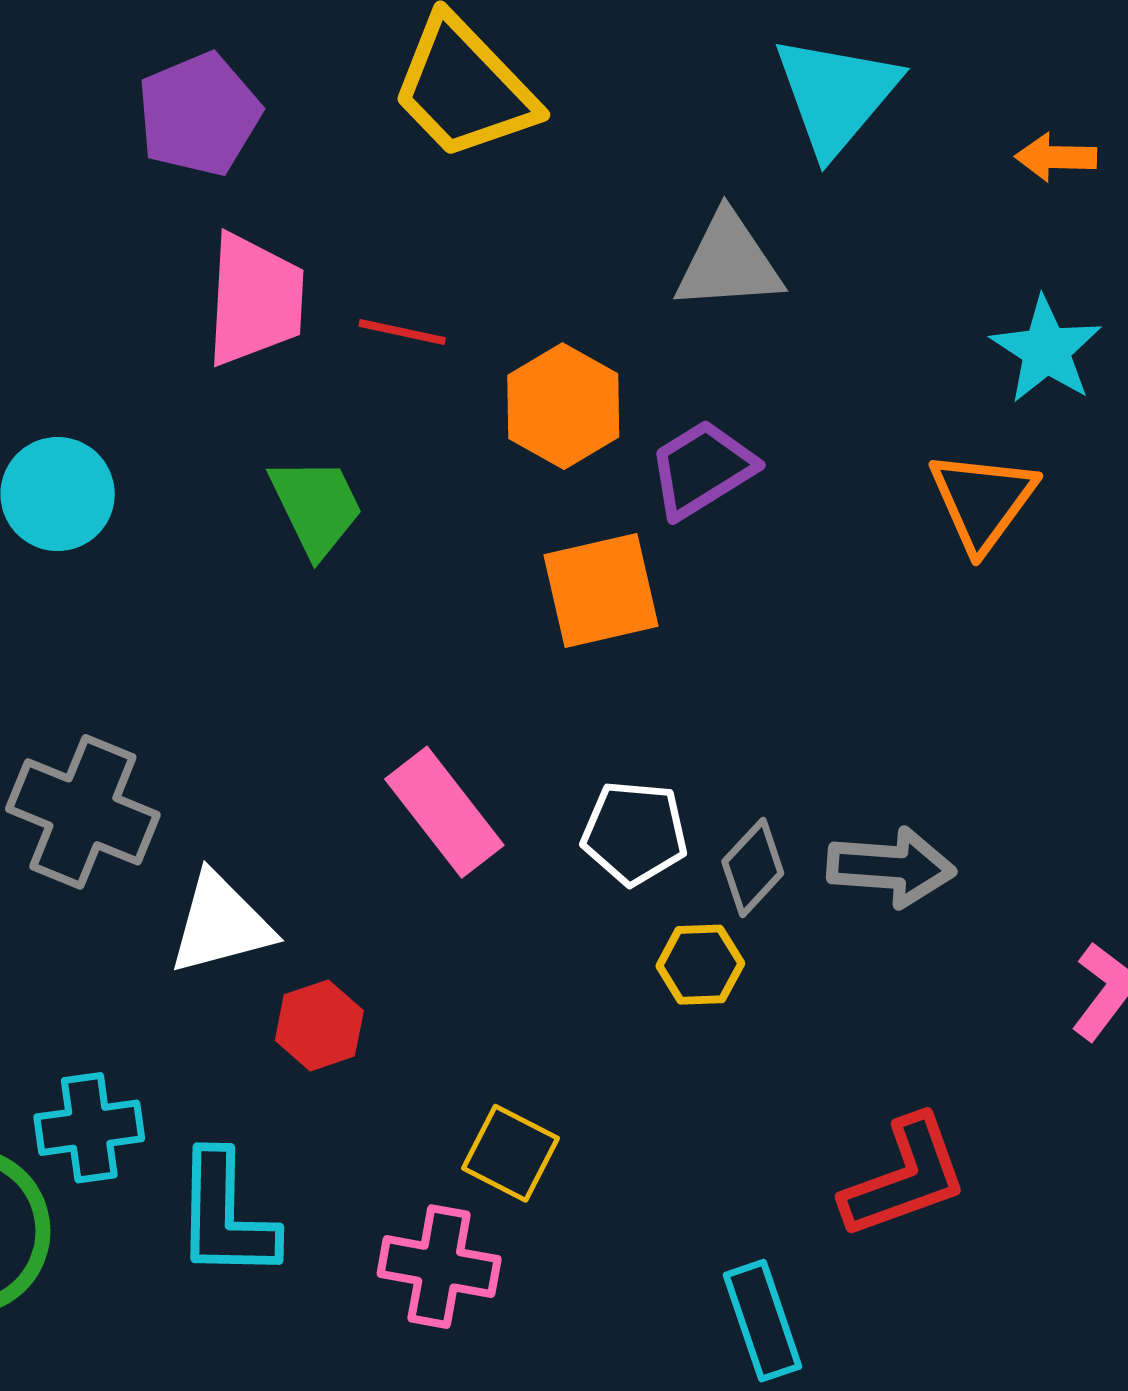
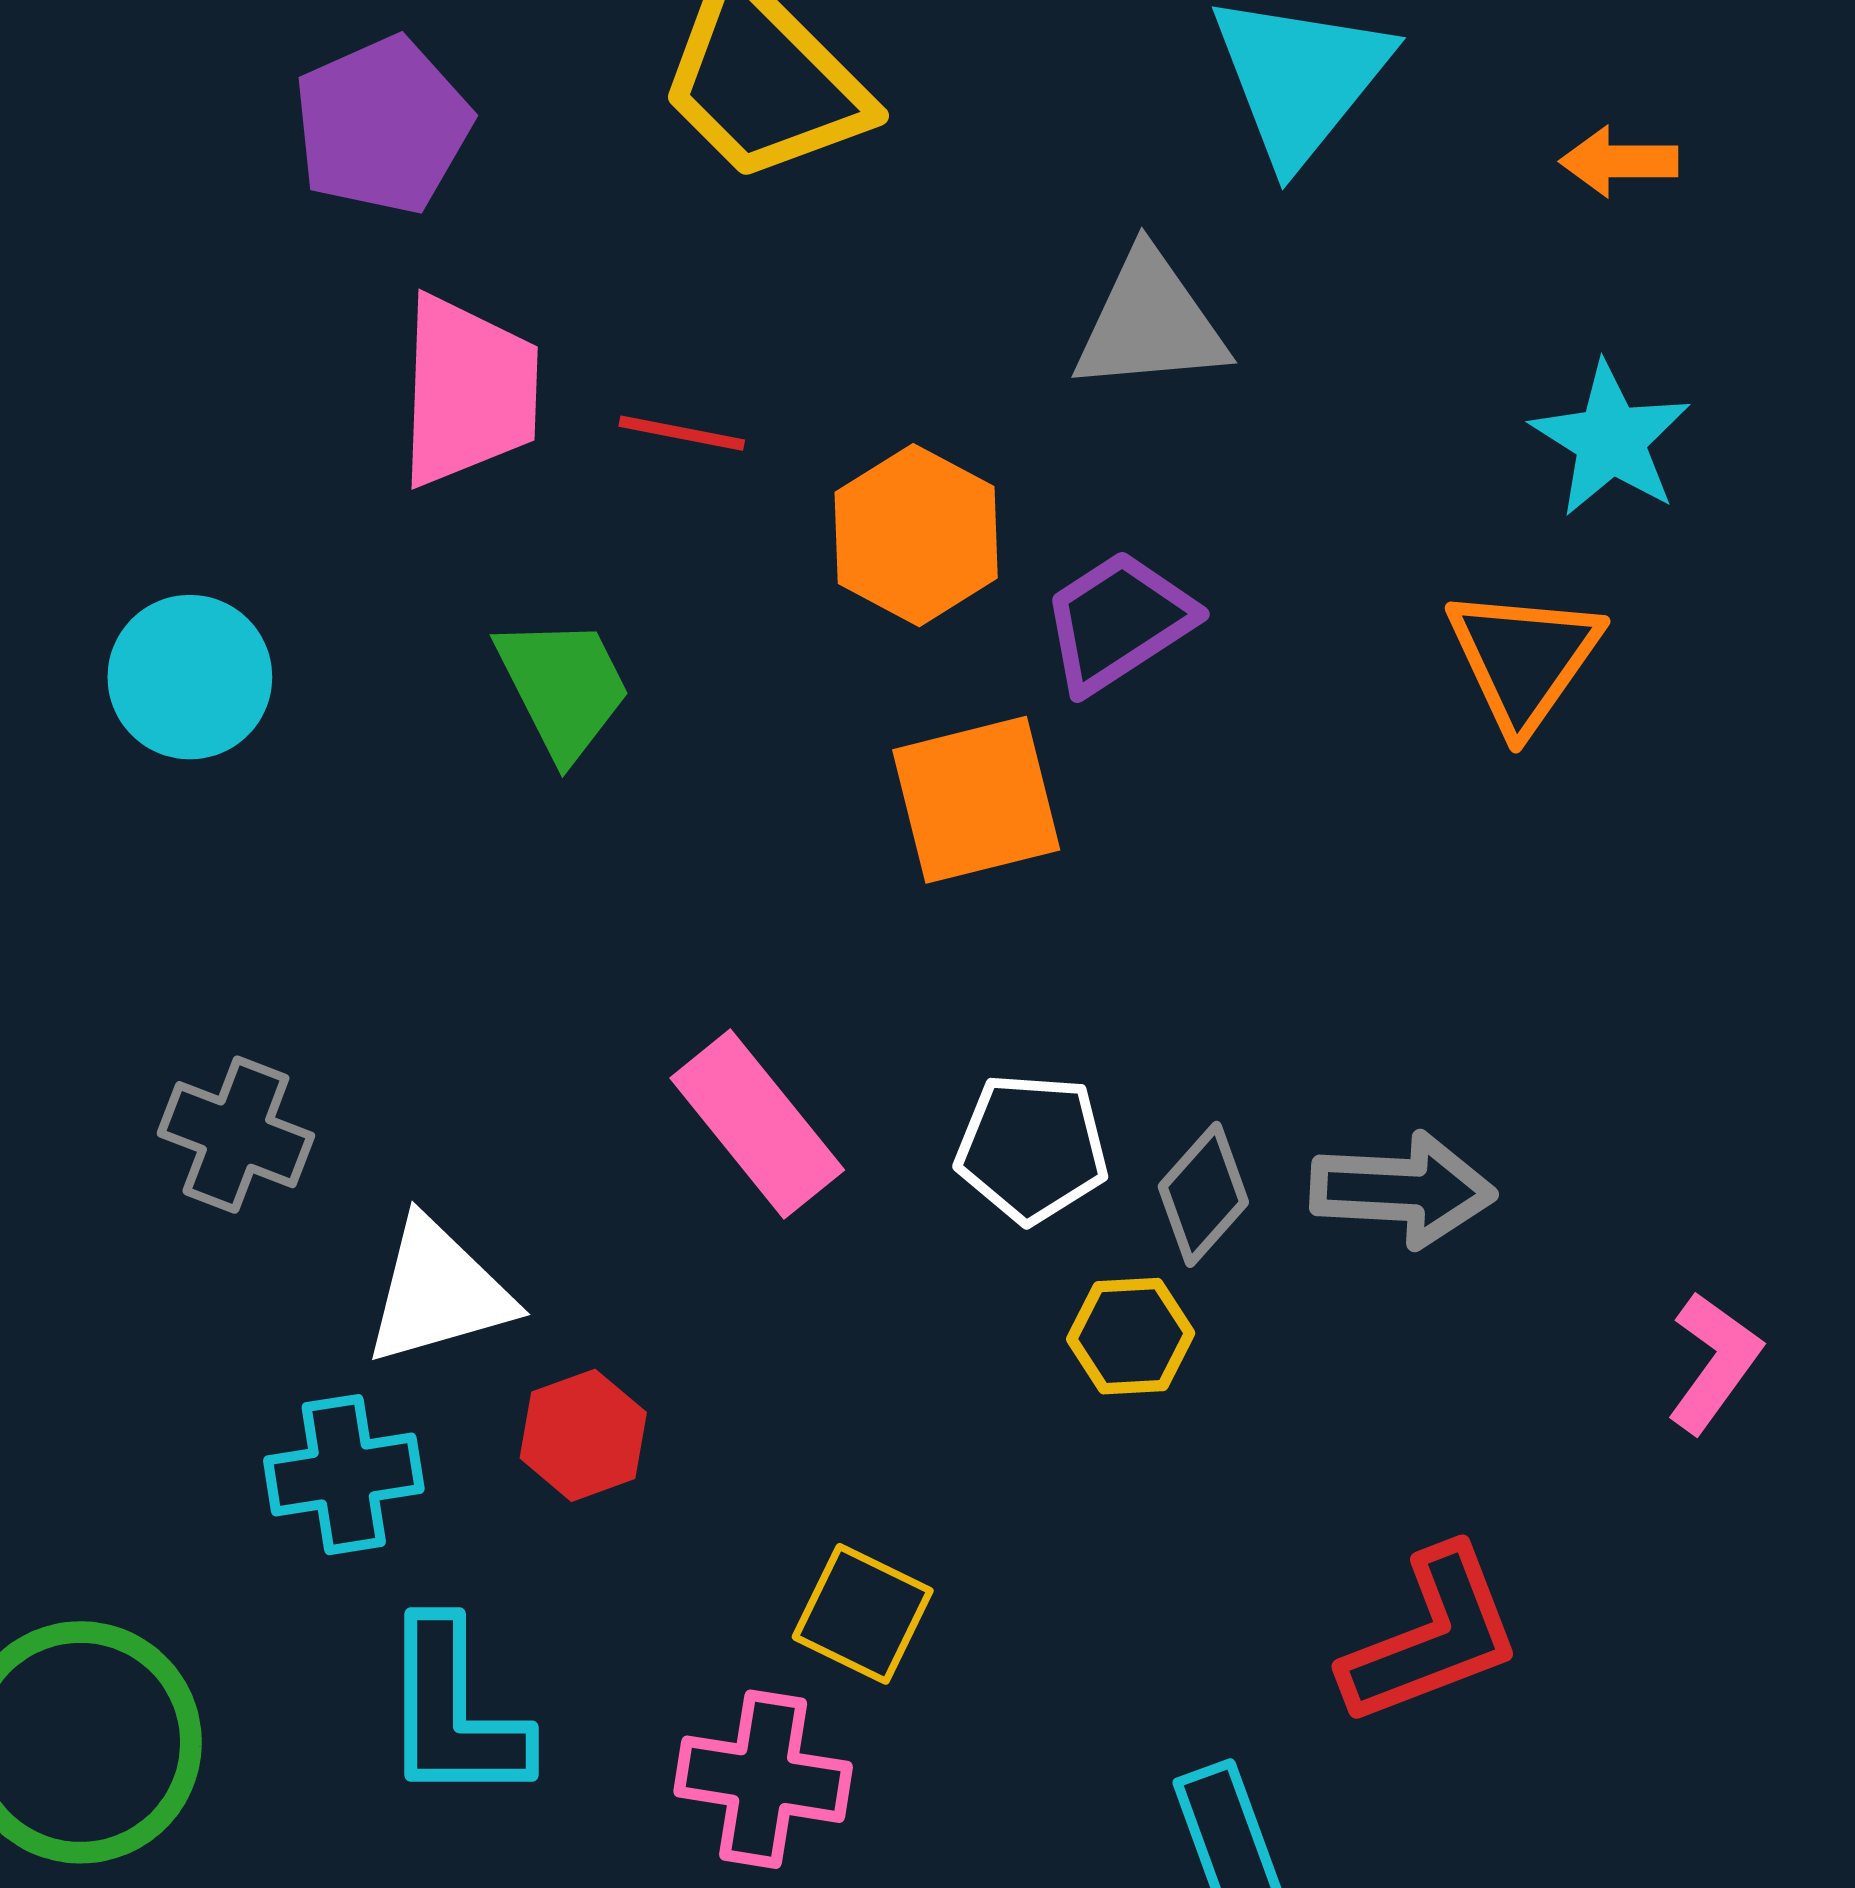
gray cross: (83, 812) -> (236, 1135), size x0.7
cyan cross: (89, 1128) -> (344, 1475), moved

